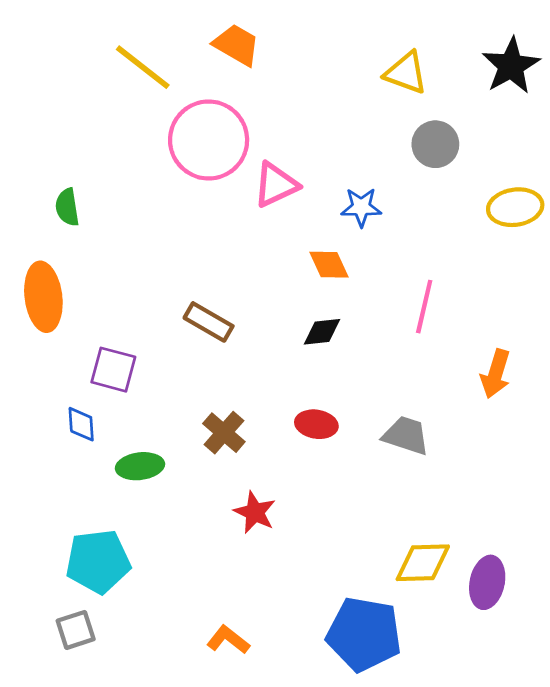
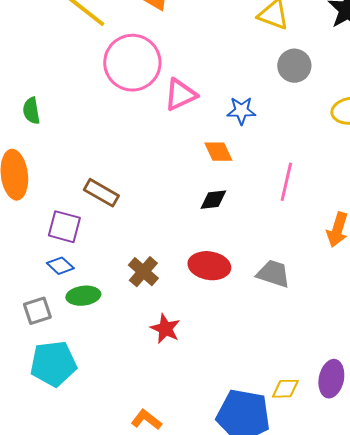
brown rectangle: (209, 322) -> (101, 193), moved
blue diamond: (81, 424) -> (60, 266), moved, turned -44
red ellipse: (316, 424) -> (209, 266), size x1.4
yellow diamond: (423, 563) -> (285, 389), moved, size x0.7
gray square: (76, 630) -> (37, 311), moved

